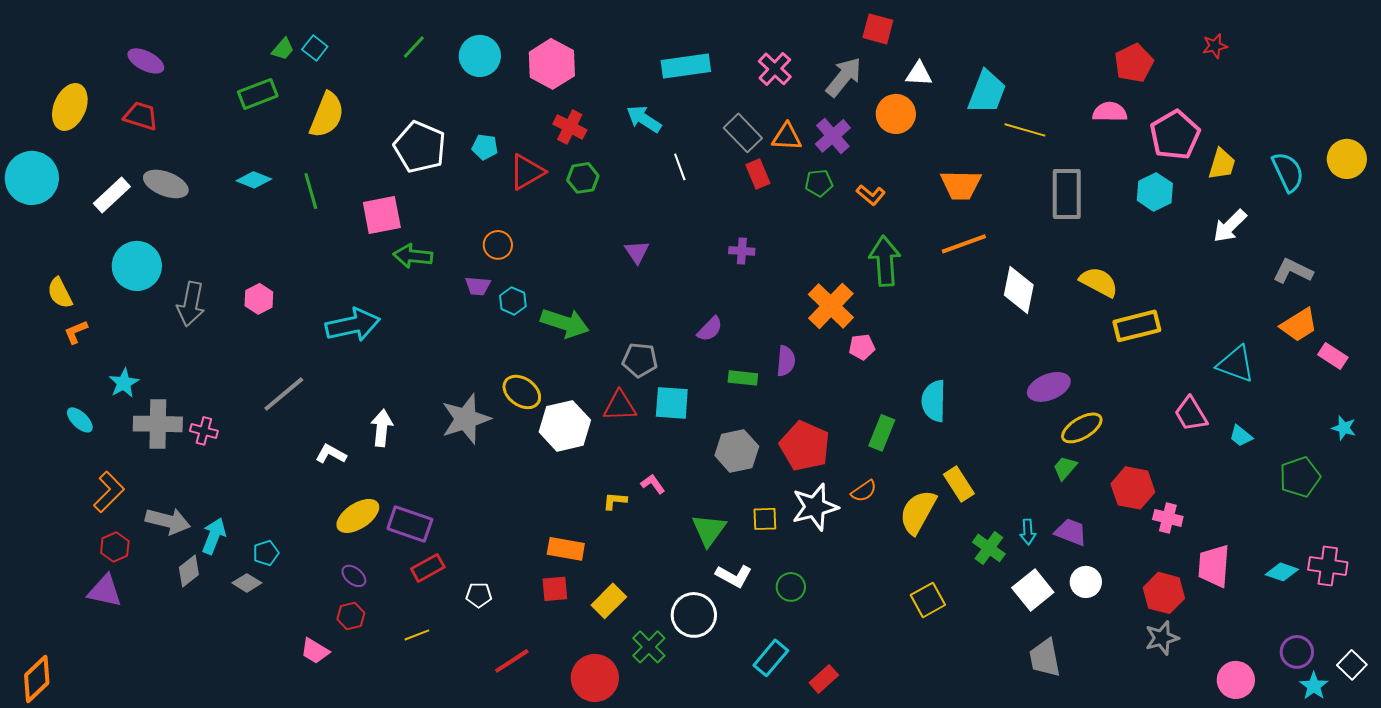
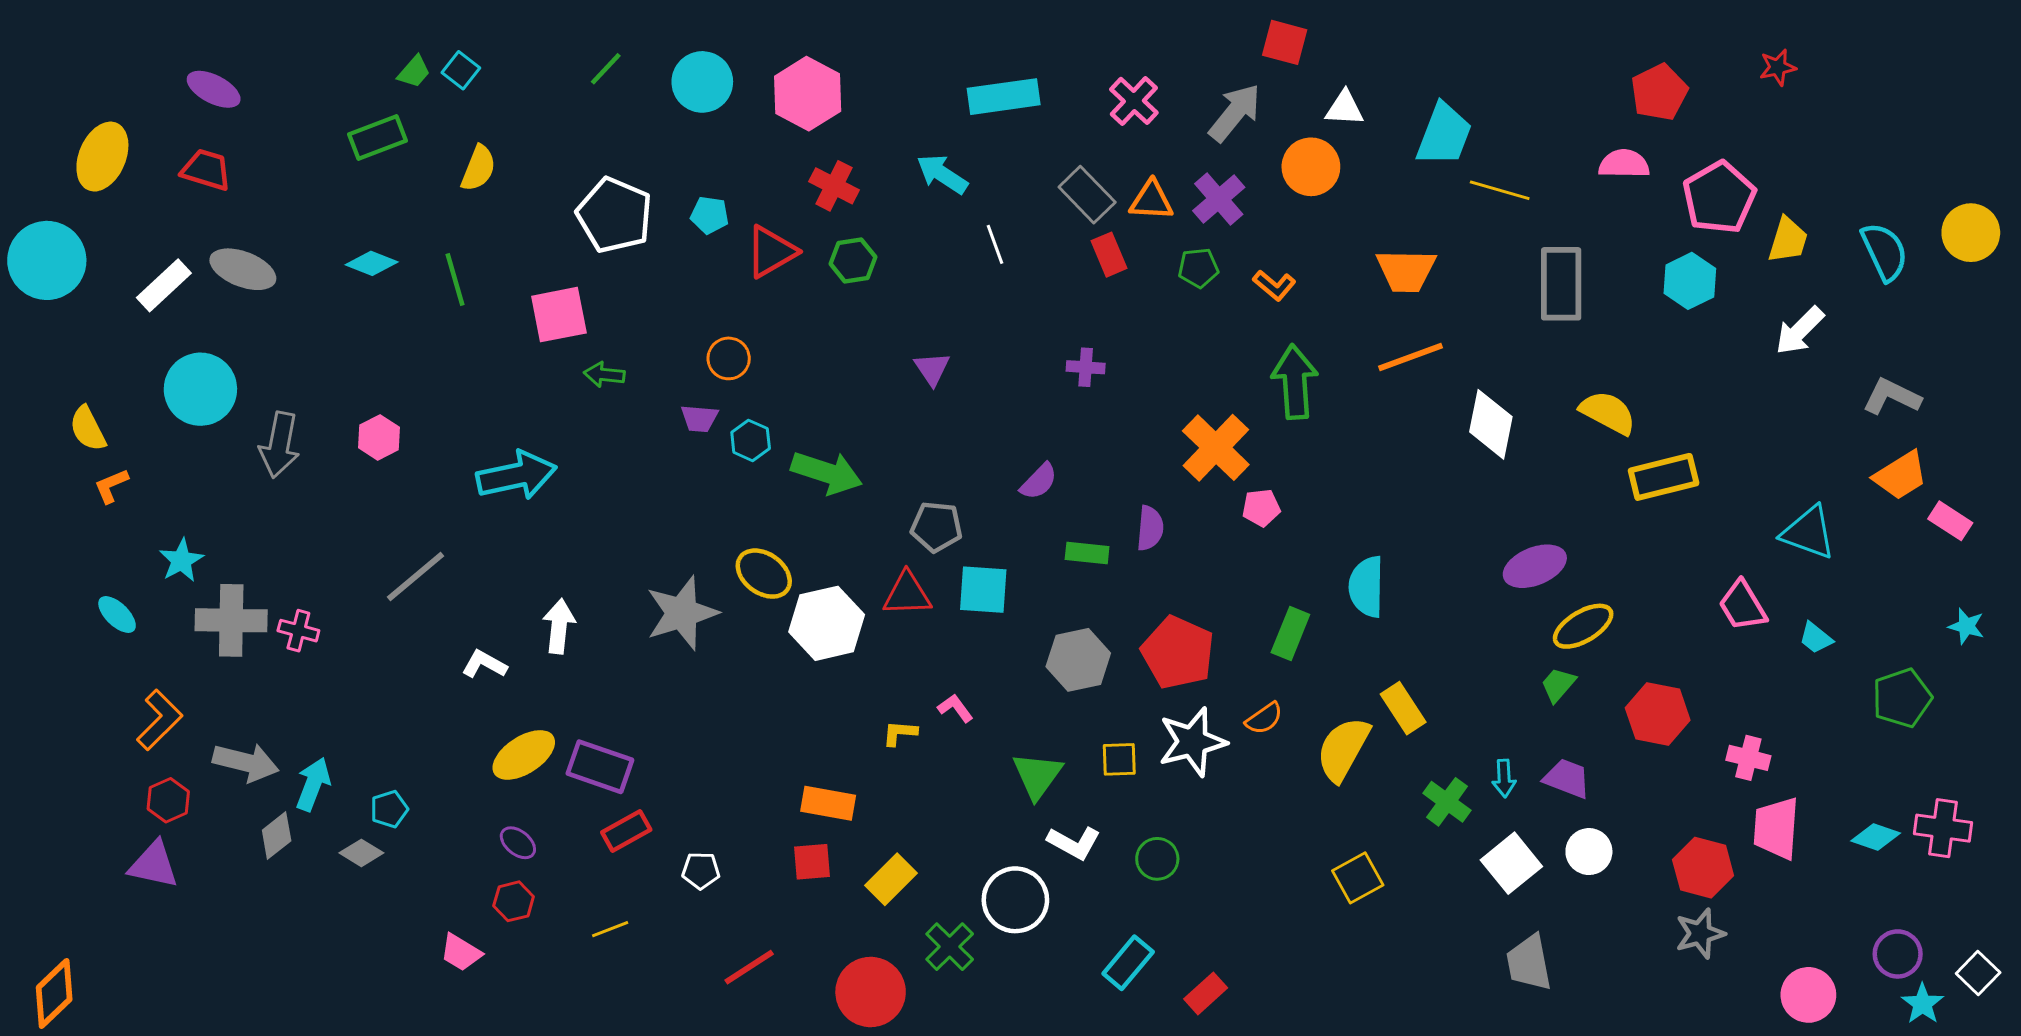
yellow semicircle: (327, 115) -> (478, 168), size x0.7
green arrow: (413, 256) -> (604, 375), size x0.7
pink cross: (1168, 518) -> (1748, 758), moved

